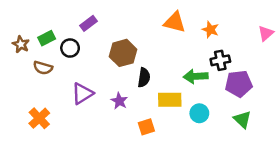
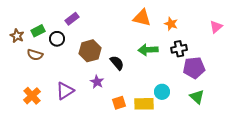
brown hexagon: (123, 53) -> (90, 51), moved
green arrow: (196, 76) -> (148, 50), moved
black semicircle: (144, 78) -> (117, 63), turned -49
purple triangle: (82, 94) -> (65, 91), moved
yellow rectangle: (170, 100) -> (144, 104), moved

